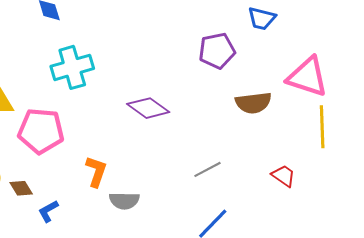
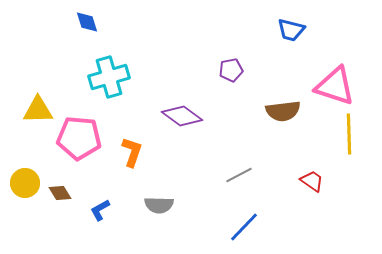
purple pentagon: (217, 51) -> (231, 70), moved, size x0.7
orange L-shape: (96, 172) -> (132, 152), moved
blue L-shape: (48, 211) -> (100, 210), moved

